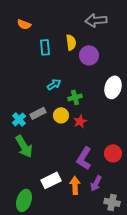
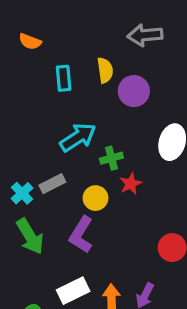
cyan arrow: (54, 84) -> (78, 137), size x1.6
yellow circle: (61, 115) -> (95, 198), moved
red star: (80, 121) -> (131, 184), moved
purple L-shape: (84, 158) -> (81, 235), moved

